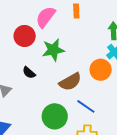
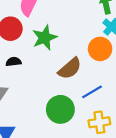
black semicircle: (29, 73) -> (14, 62), moved, turned 144
blue line: (86, 106) -> (92, 92), turned -54

